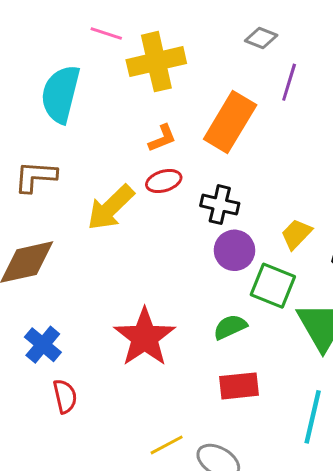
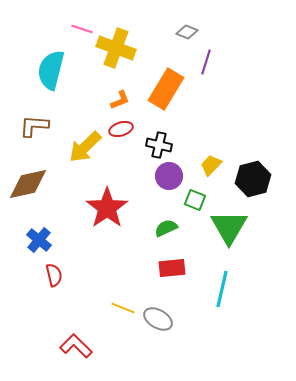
yellow cross: (156, 62) -> (116, 48), turned 33
green square: (273, 286) -> (195, 200), size x0.7
red star: (145, 337) -> (107, 208), moved
yellow line: (167, 445) -> (123, 308), turned 50

